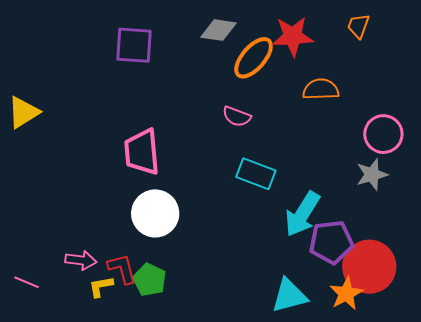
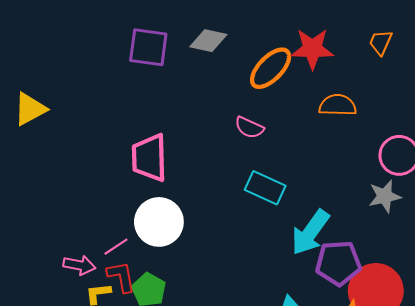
gray diamond: (218, 30) -> (208, 41), moved
pink line: (27, 282) -> (116, 247), moved, turned -60

